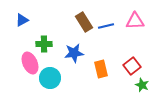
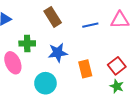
brown rectangle: (84, 22) -> (53, 17), moved
cyan circle: (50, 78) -> (45, 83), moved
green star: (142, 85) -> (117, 86), moved

